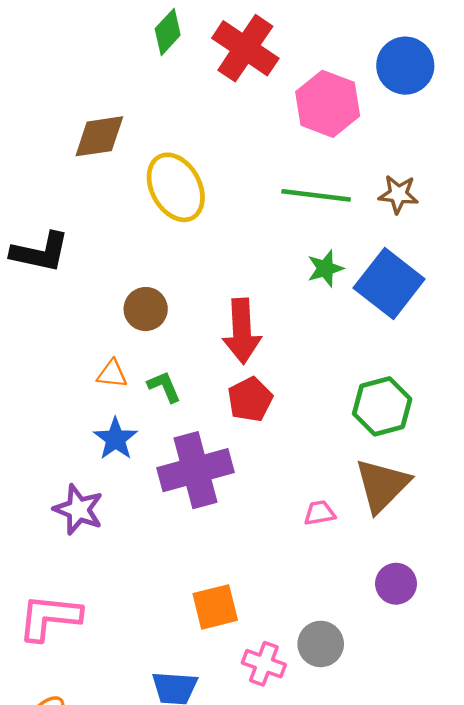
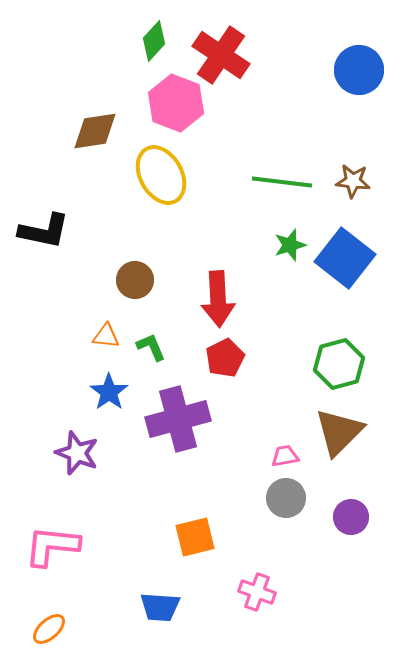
pink hexagon: (328, 104) -> (176, 103), moved
gray circle: (321, 644) -> (286, 498), moved
pink cross: (264, 664) -> (257, 592), moved

